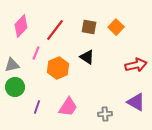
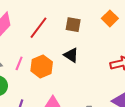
orange square: (116, 27) -> (110, 18), moved
pink line: (36, 53) -> (19, 63), moved

